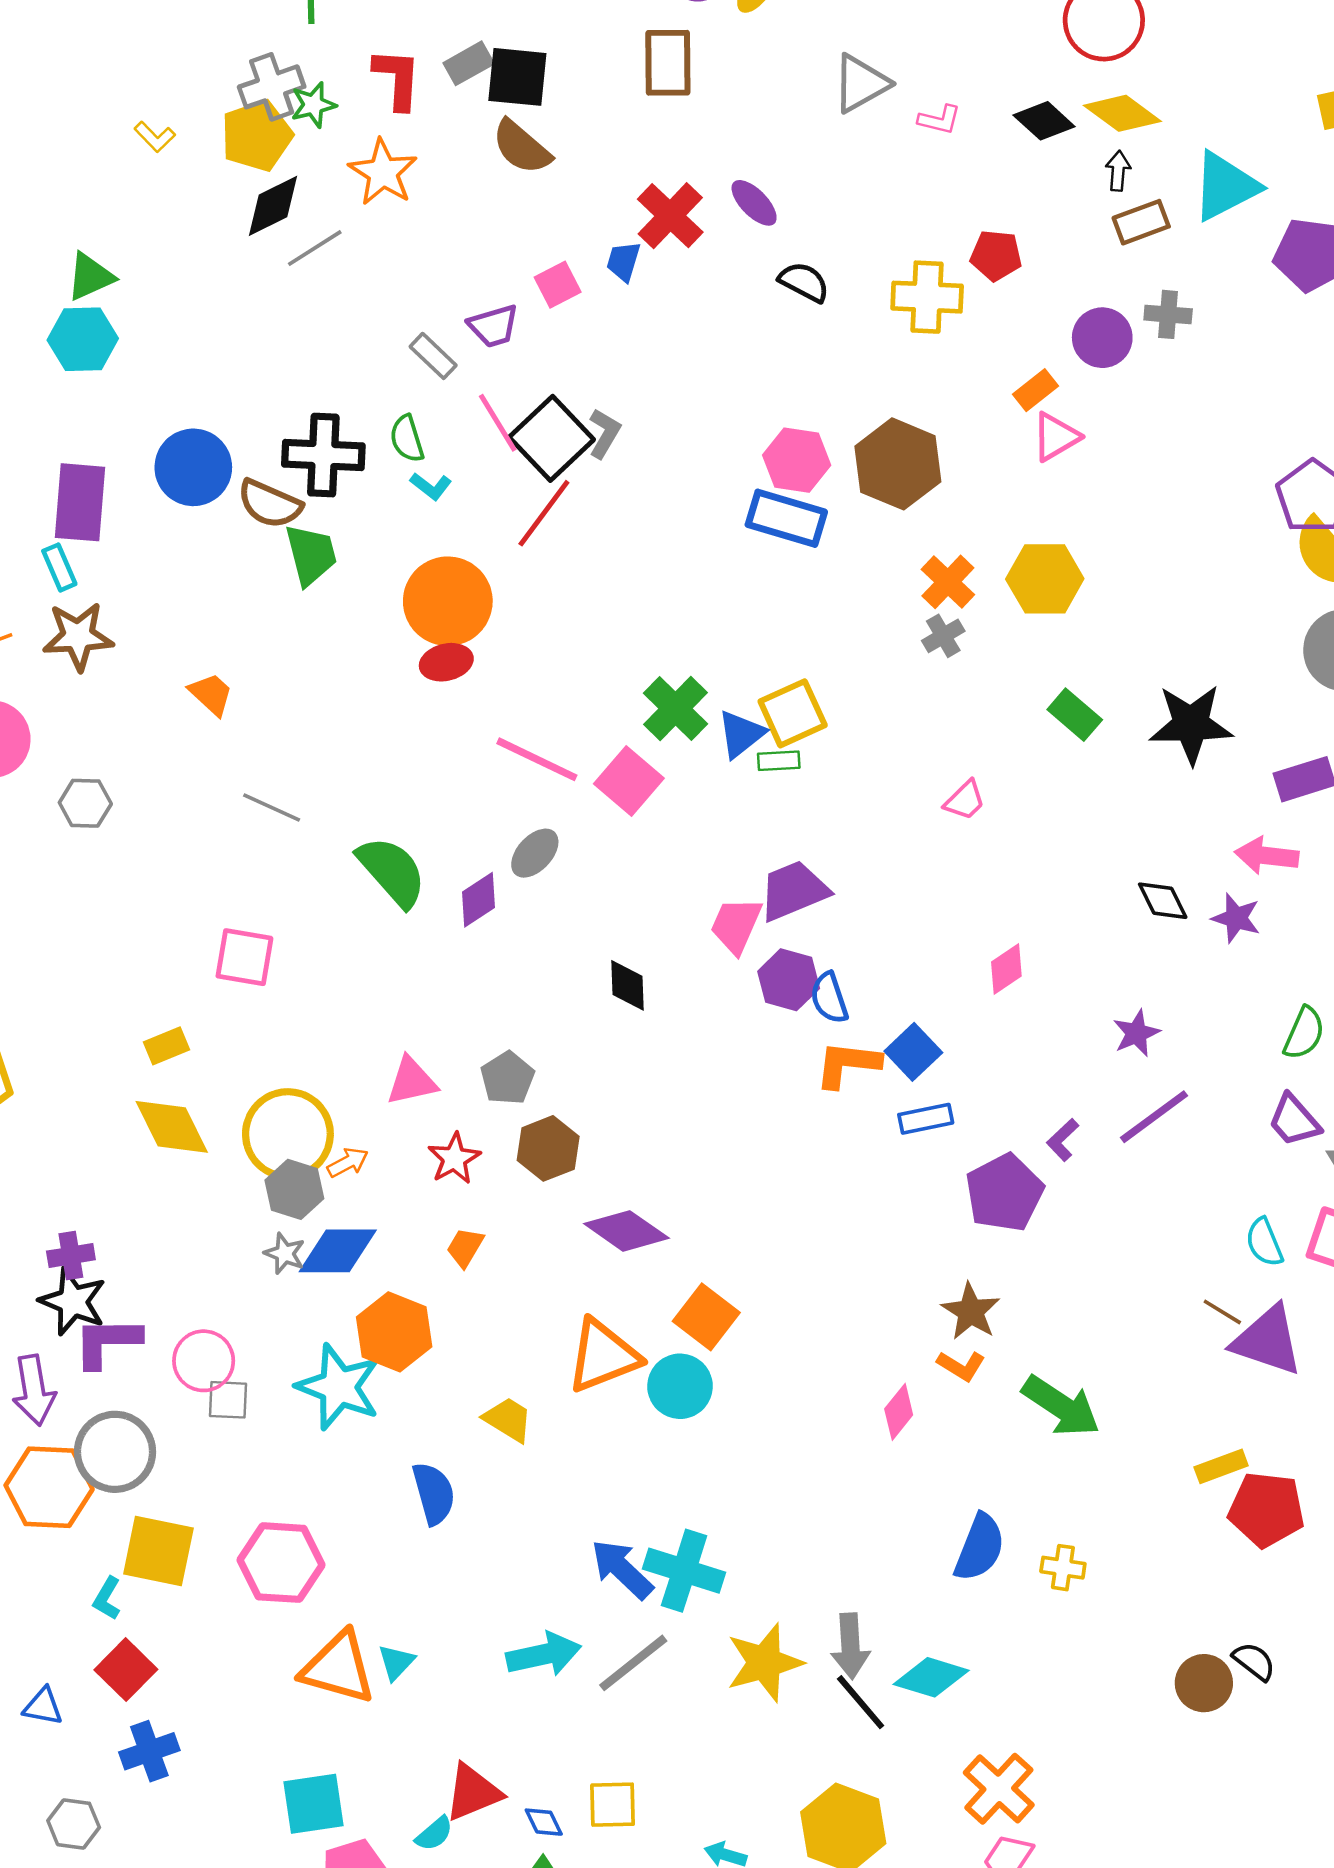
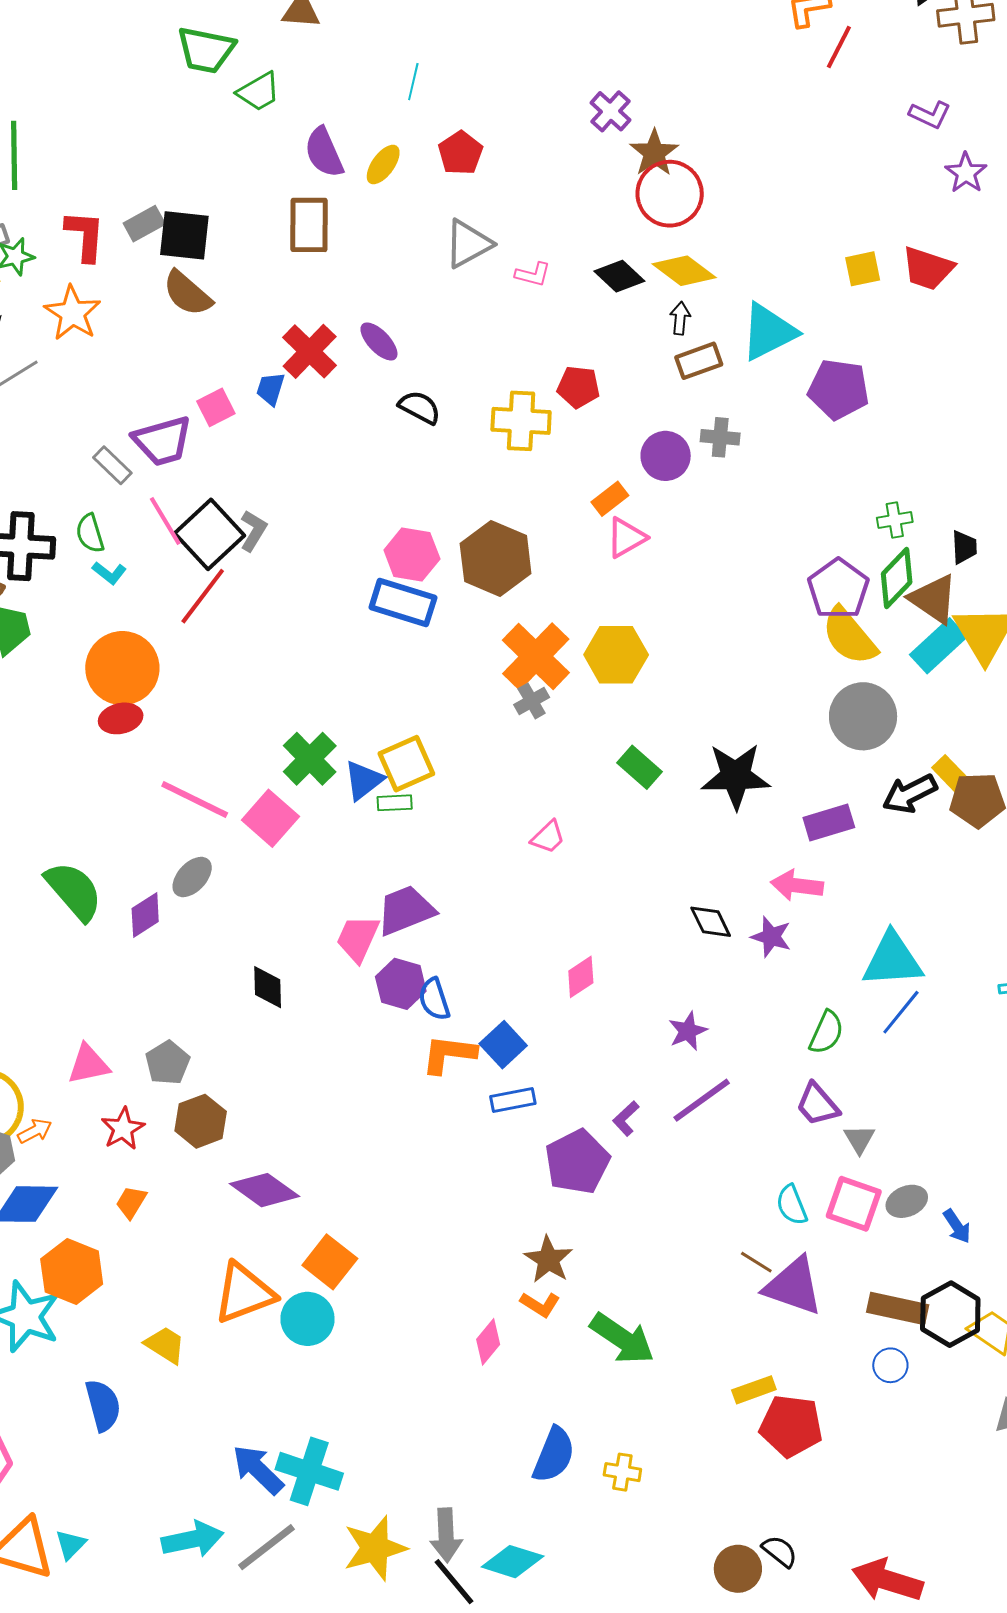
purple trapezoid: (493, 326) -> (163, 441), size x1.4
orange cross: (948, 582) -> (536, 656), size x1.5

